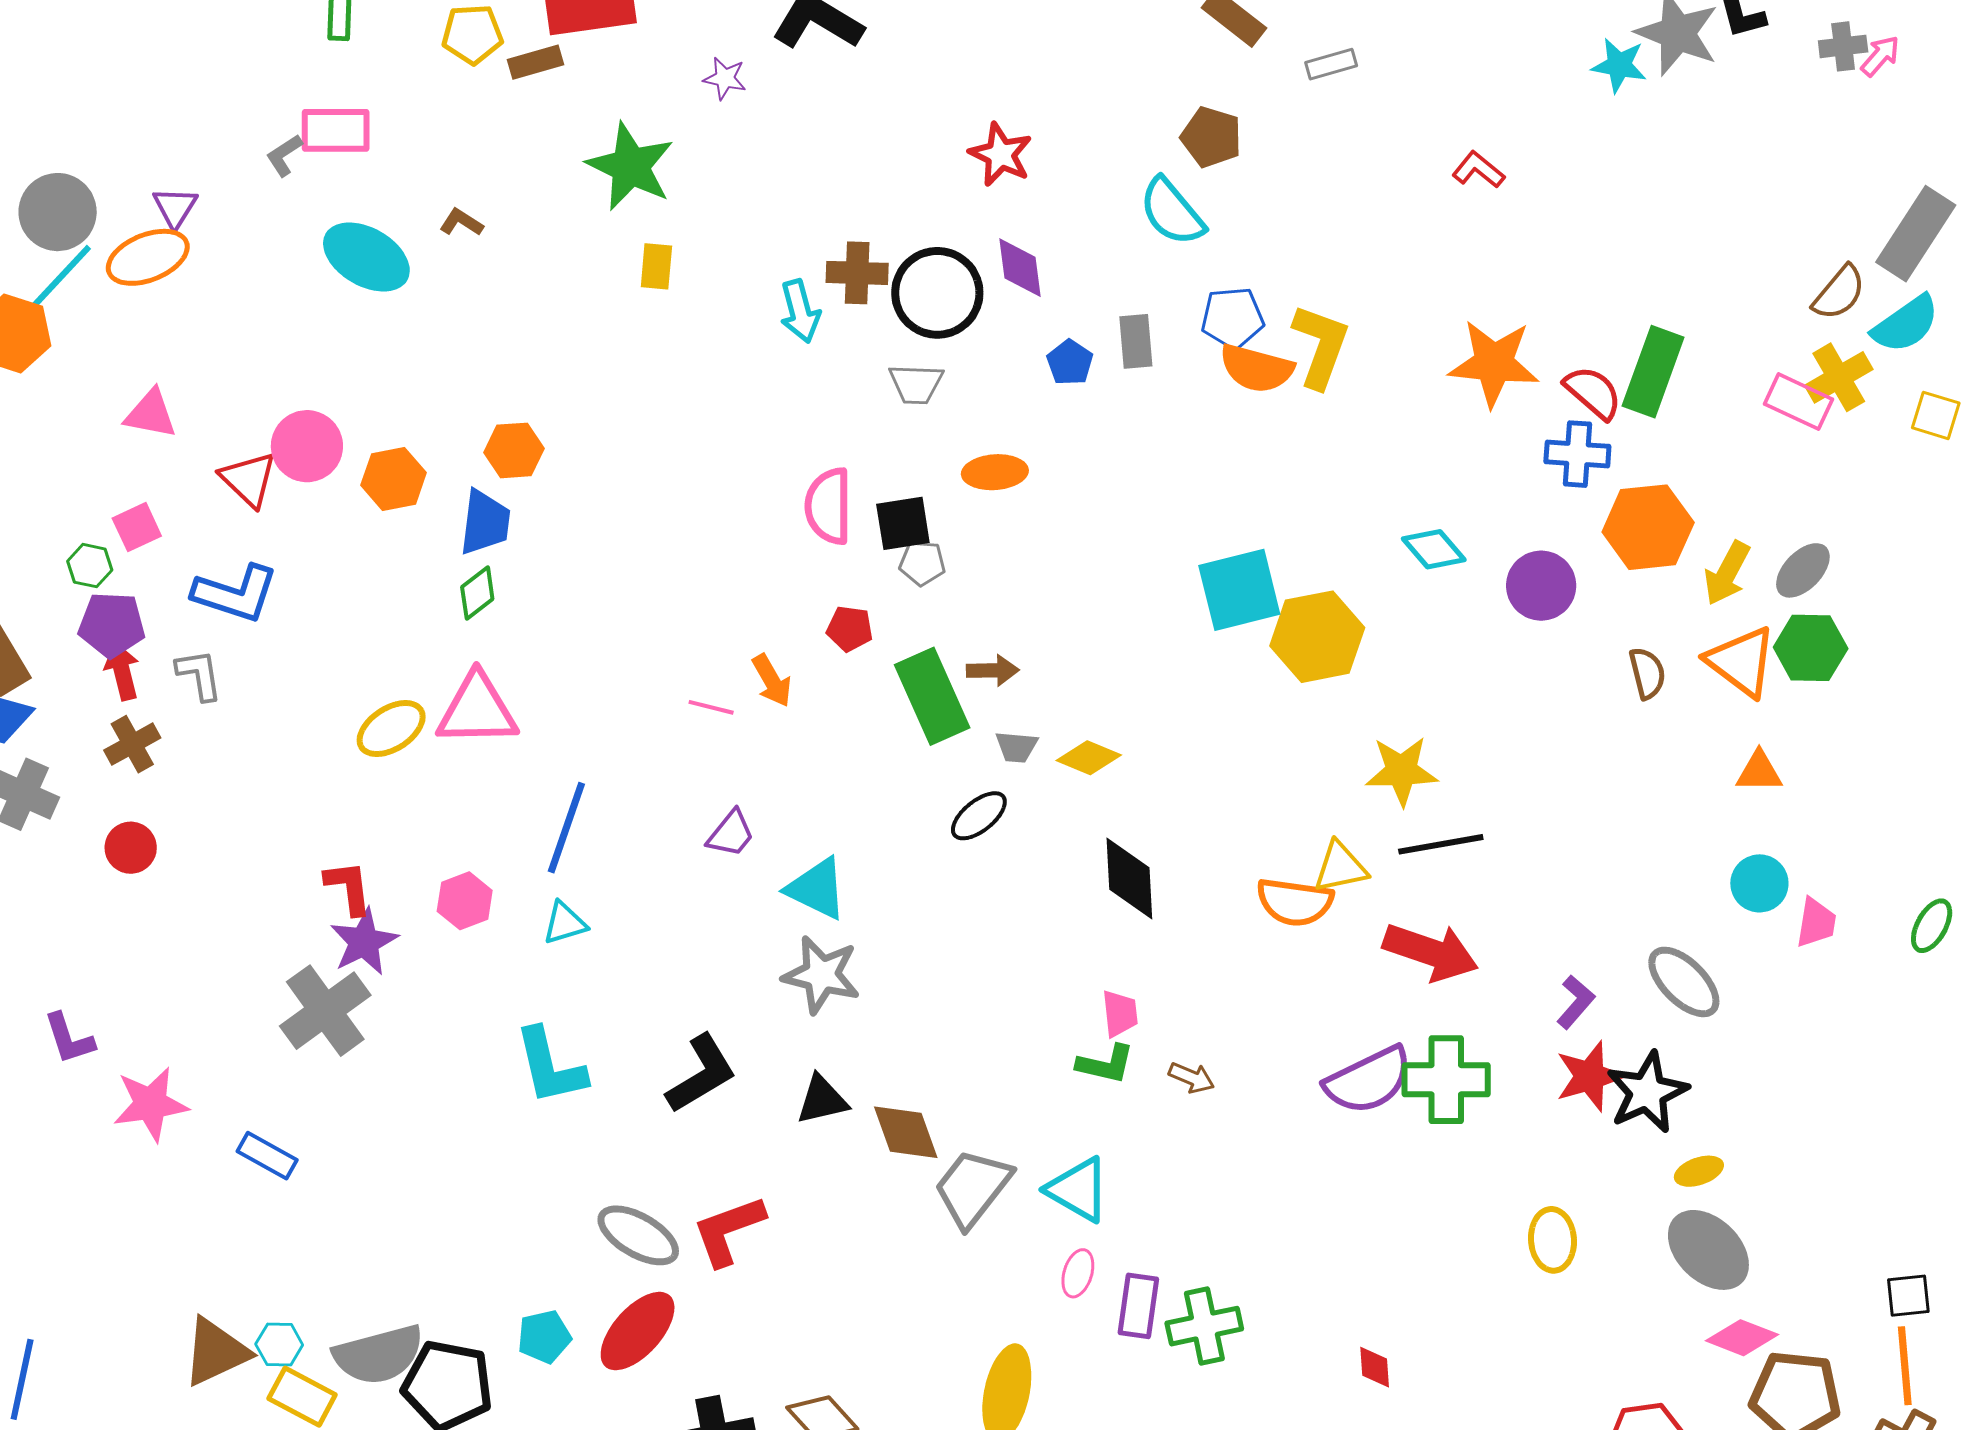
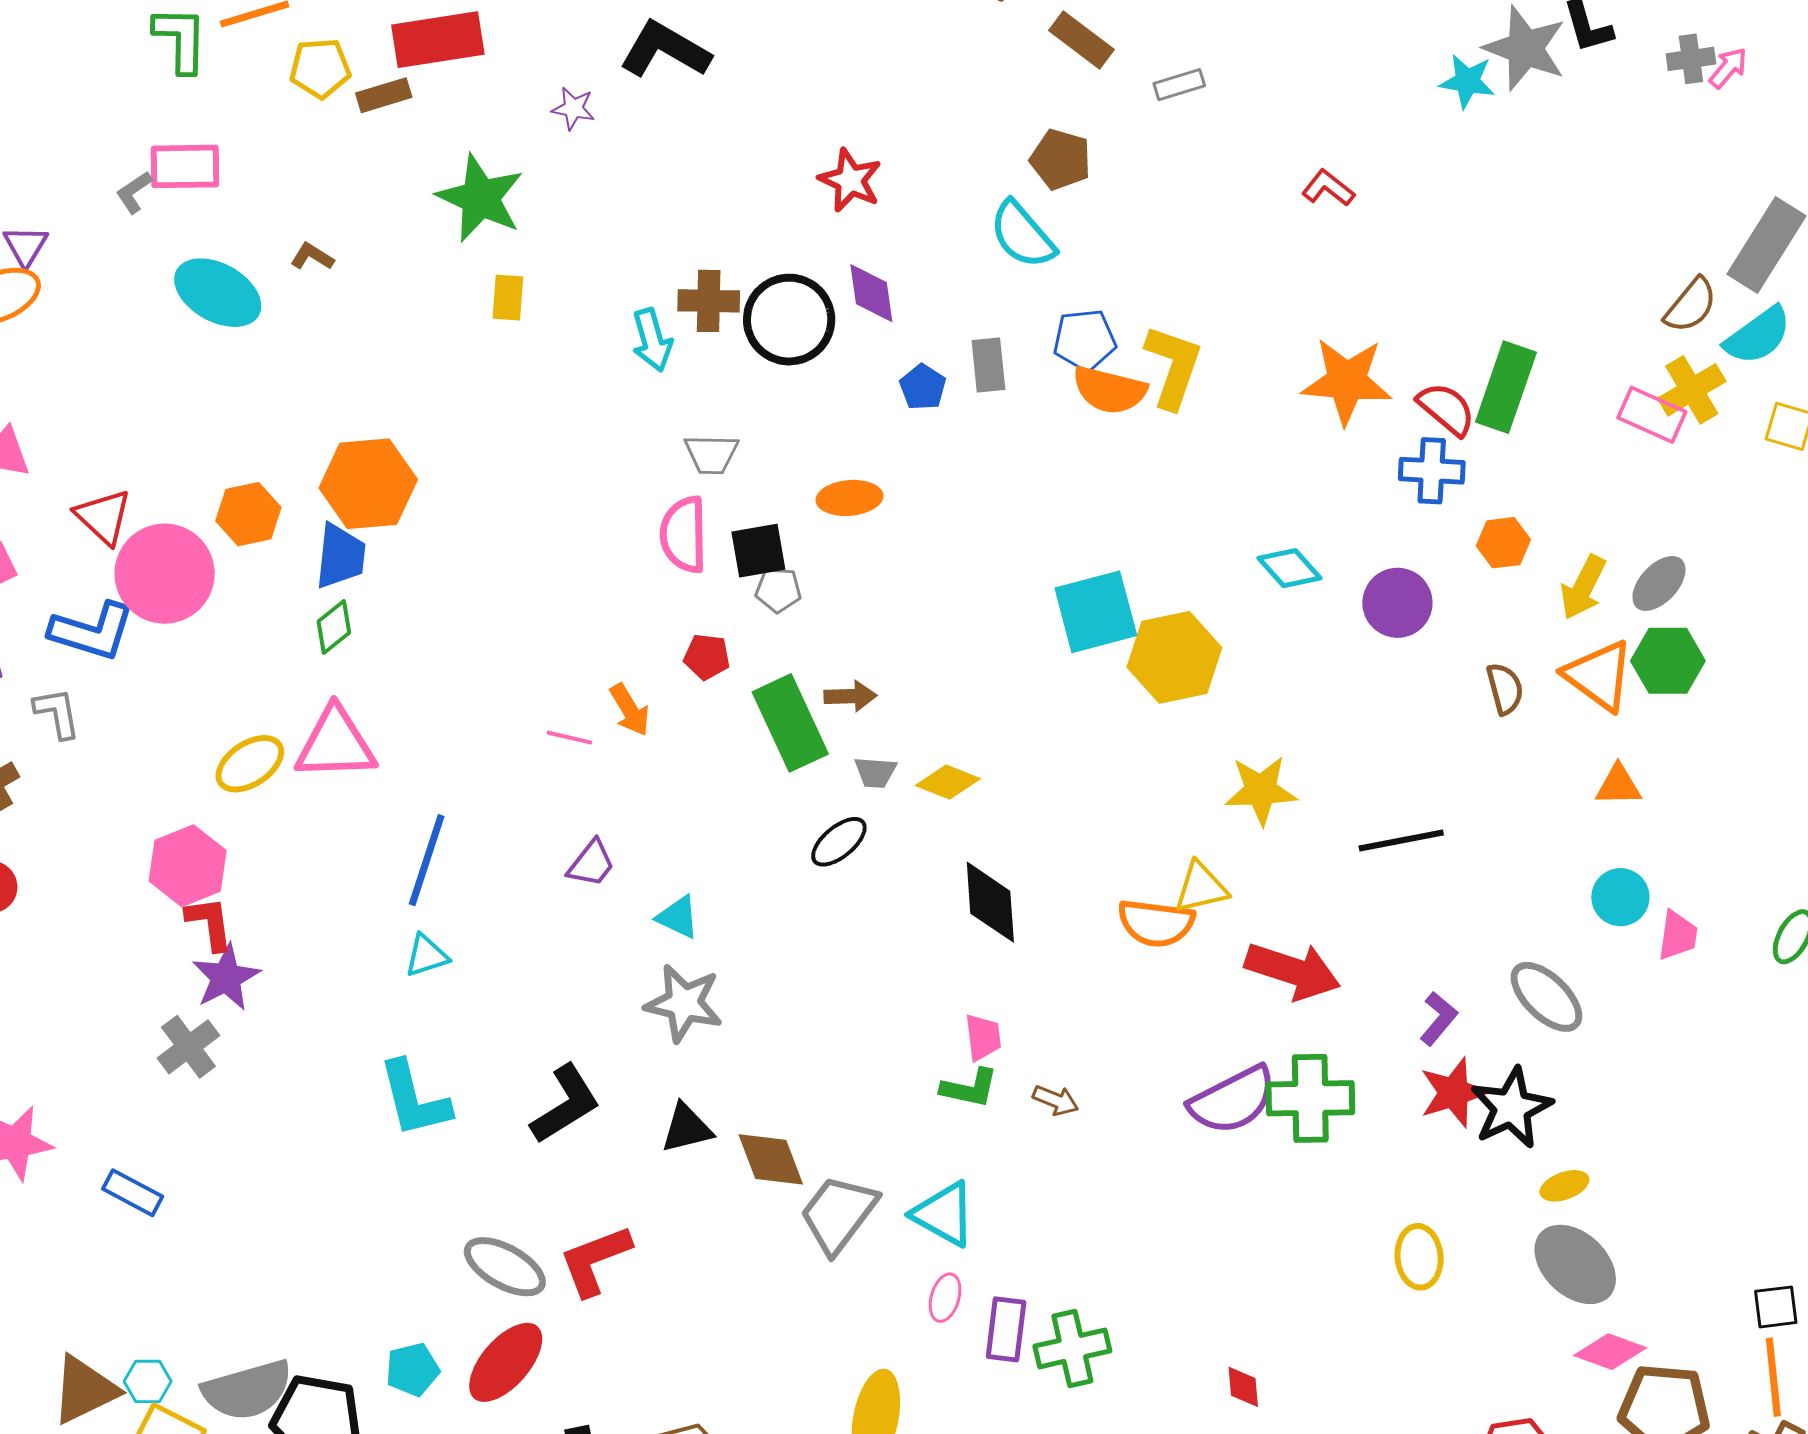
gray trapezoid: (916, 384) -> (711, 454), moved
pink circle: (307, 446) -> (165, 574), moved, size x1.4
orange hexagon: (514, 450) -> (368, 484), size x1.6
orange hexagon: (1648, 527) -> (1503, 543), size x0.6
black line: (1441, 844) -> (1401, 841), moved
cyan triangle: (817, 889) -> (678, 917), size x0.7
pink hexagon: (465, 901) -> (188, 866), moved, size x1.4
gray cross: (325, 1011) -> (188, 1047), size x0.7

